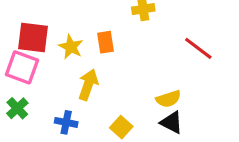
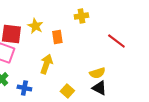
yellow star: (71, 47) -> (35, 26), moved
blue cross: (66, 122) -> (24, 88), moved

